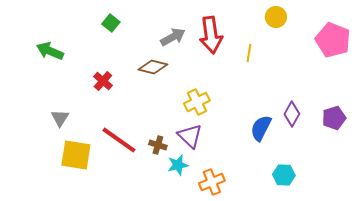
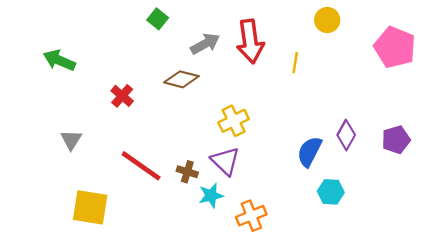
green square: (111, 23) -> (158, 19), moved
yellow square: (76, 155) -> (90, 207), moved
cyan hexagon: (284, 175) -> (331, 192), moved

